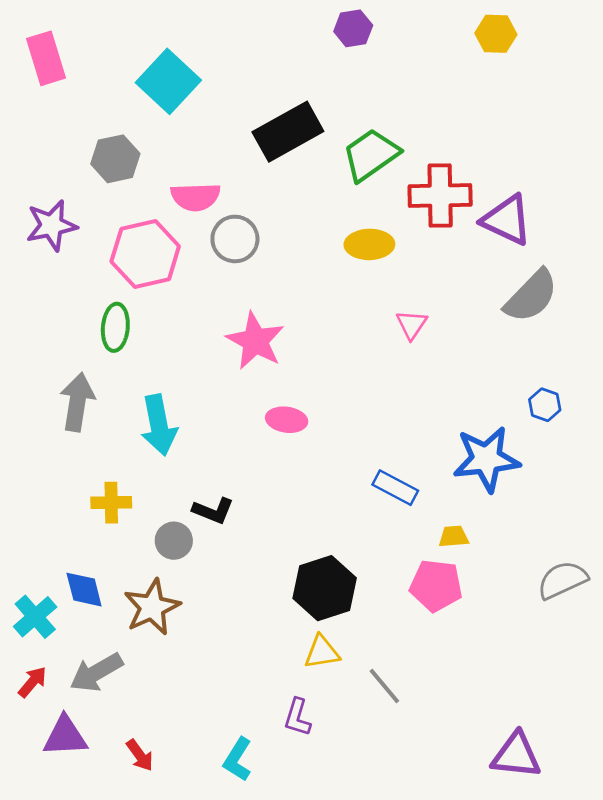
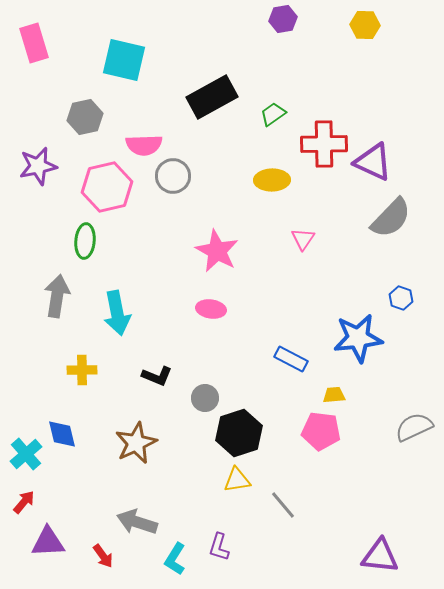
purple hexagon: (353, 28) -> (283, 19), moved
cyan square: (168, 81) -> (124, 60), turned -30
green trapezoid: (371, 155) -> (273, 114), size x0.6
pink star: (255, 341) -> (217, 251), moved
gray circle: (174, 541) -> (205, 398), moved
brown star: (152, 607) -> (136, 443), moved
gray arrow: (96, 672) -> (137, 522), moved, turned 48
purple L-shape: (297, 717) -> (219, 547), moved

